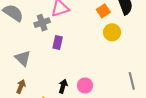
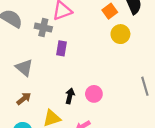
gray cross: (42, 23) -> (43, 28), turned 35
brown arrow: (21, 86) -> (24, 99), turned 32

